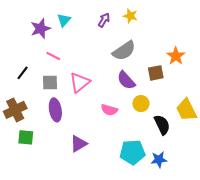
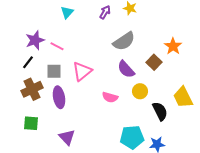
purple star: (41, 29) -> (35, 40), moved
brown square: (156, 73) -> (154, 62), turned -35
brown cross: (15, 110) -> (32, 89), moved
purple triangle: (79, 144) -> (67, 137), moved, turned -42

